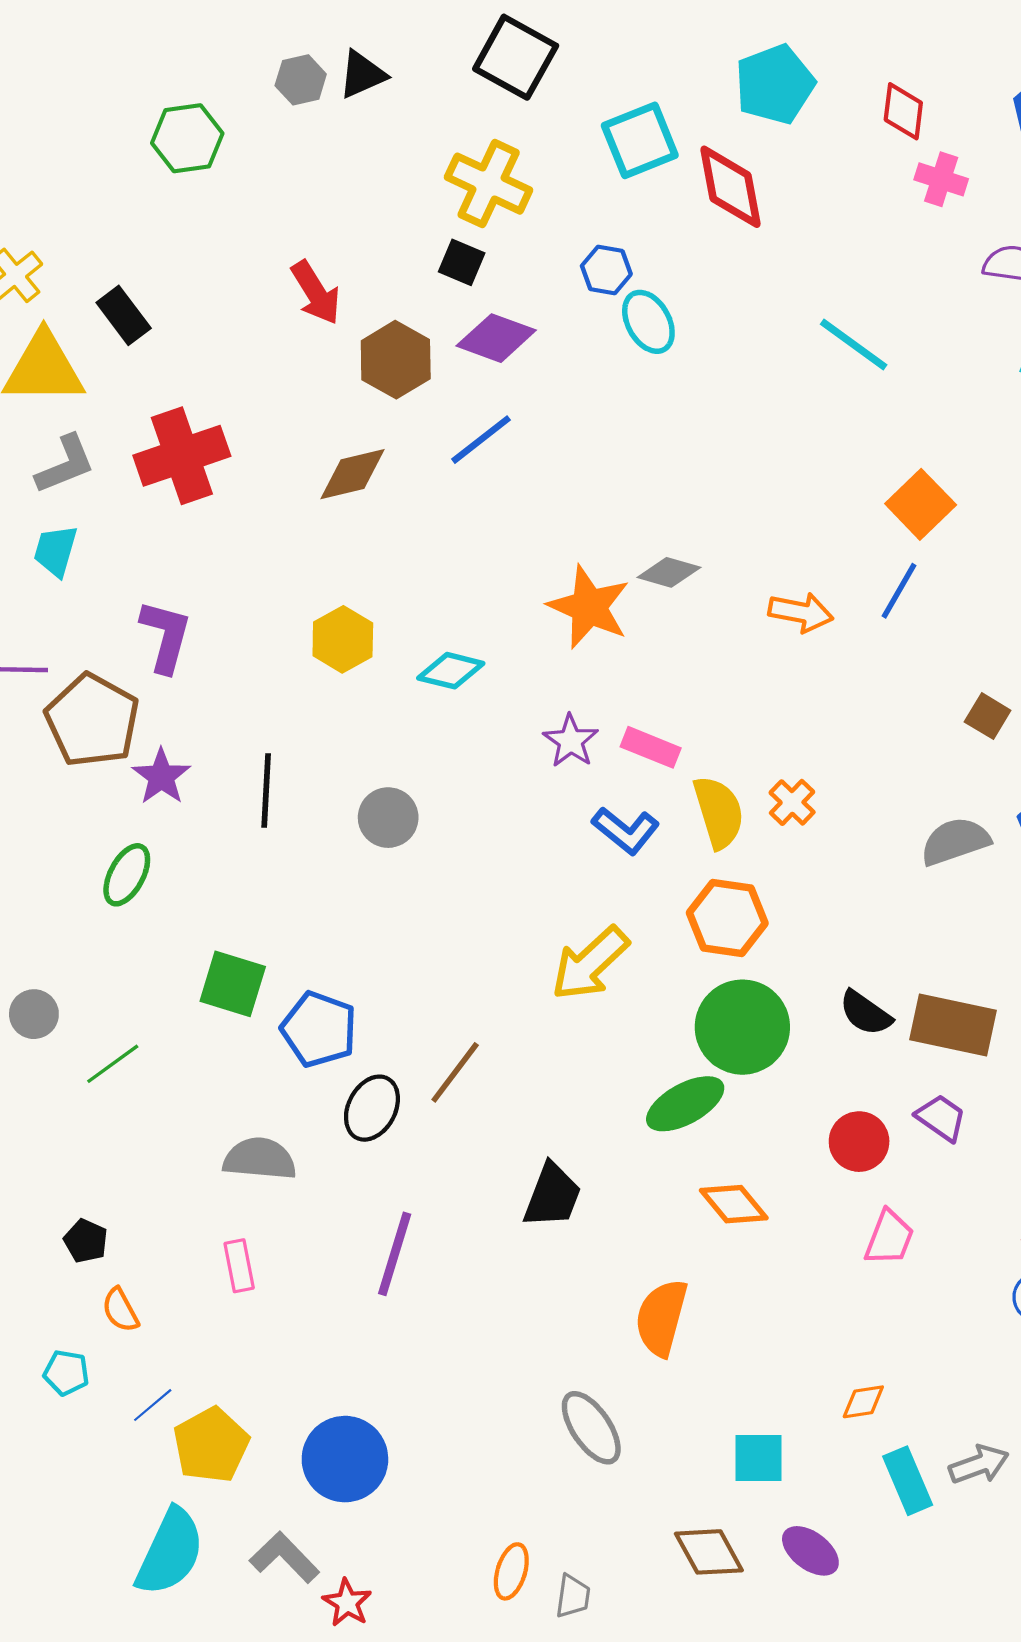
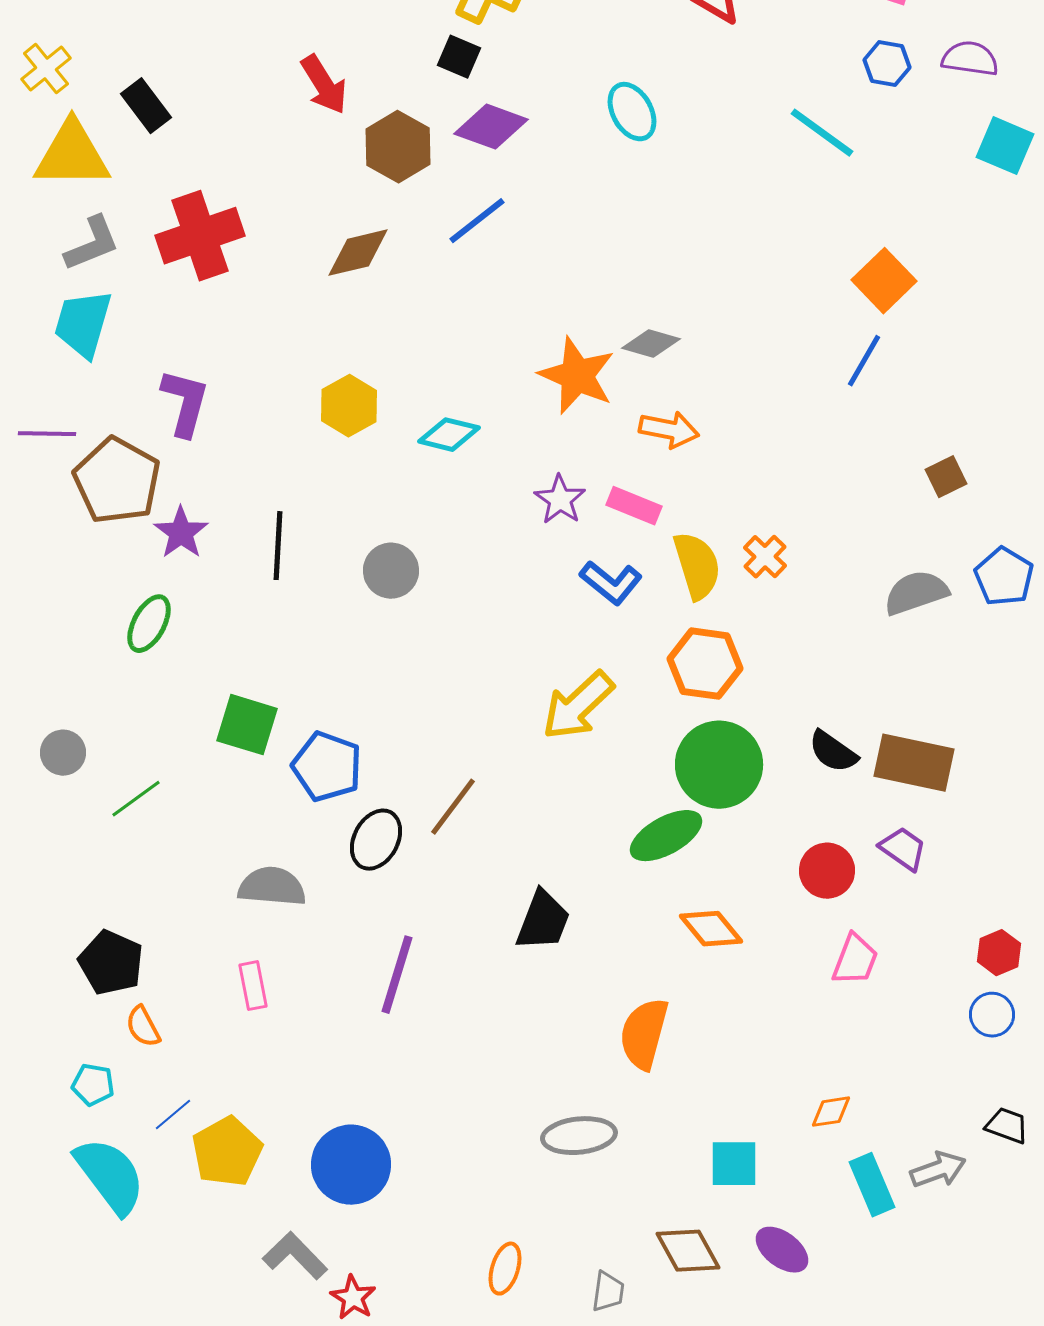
blue hexagon: (606, 270) -> (887, 64), moved
cyan trapezoid: (56, 551) -> (83, 324), size x1.4
orange arrow: (801, 612) -> (669, 430), moved
brown square: (988, 716) -> (946, 477), turned 33
black pentagon: (86, 1241) -> (111, 963), size x1.6
gray ellipse: (591, 1428) -> (579, 1136), turned -62
cyan semicircle: (170, 1552) -> (110, 1176), moved, turned -62
gray trapezoid: (573, 1596) -> (608, 1292), moved

